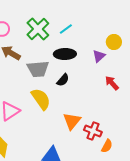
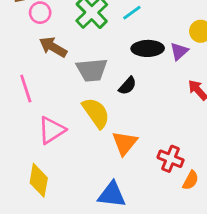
black ellipse: (65, 54) -> (148, 48), moved
orange triangle: (72, 121) -> (125, 143), moved

